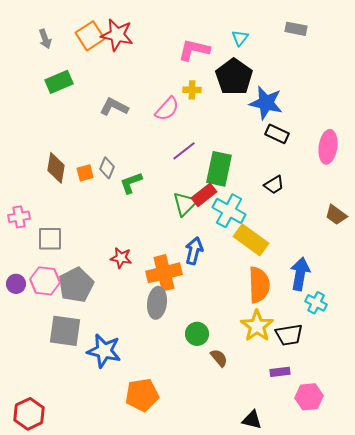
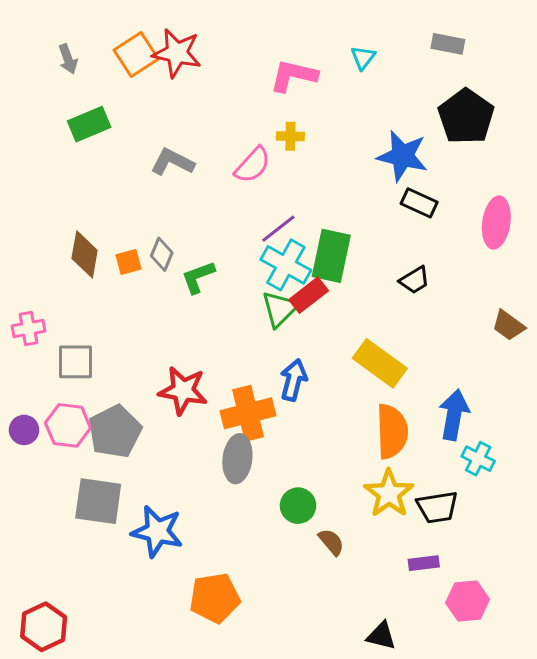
black pentagon: (234, 77) -> (466, 117), moved
cyan cross: (229, 211) -> (286, 265), moved
red star: (121, 258) -> (183, 391), size x1.5

